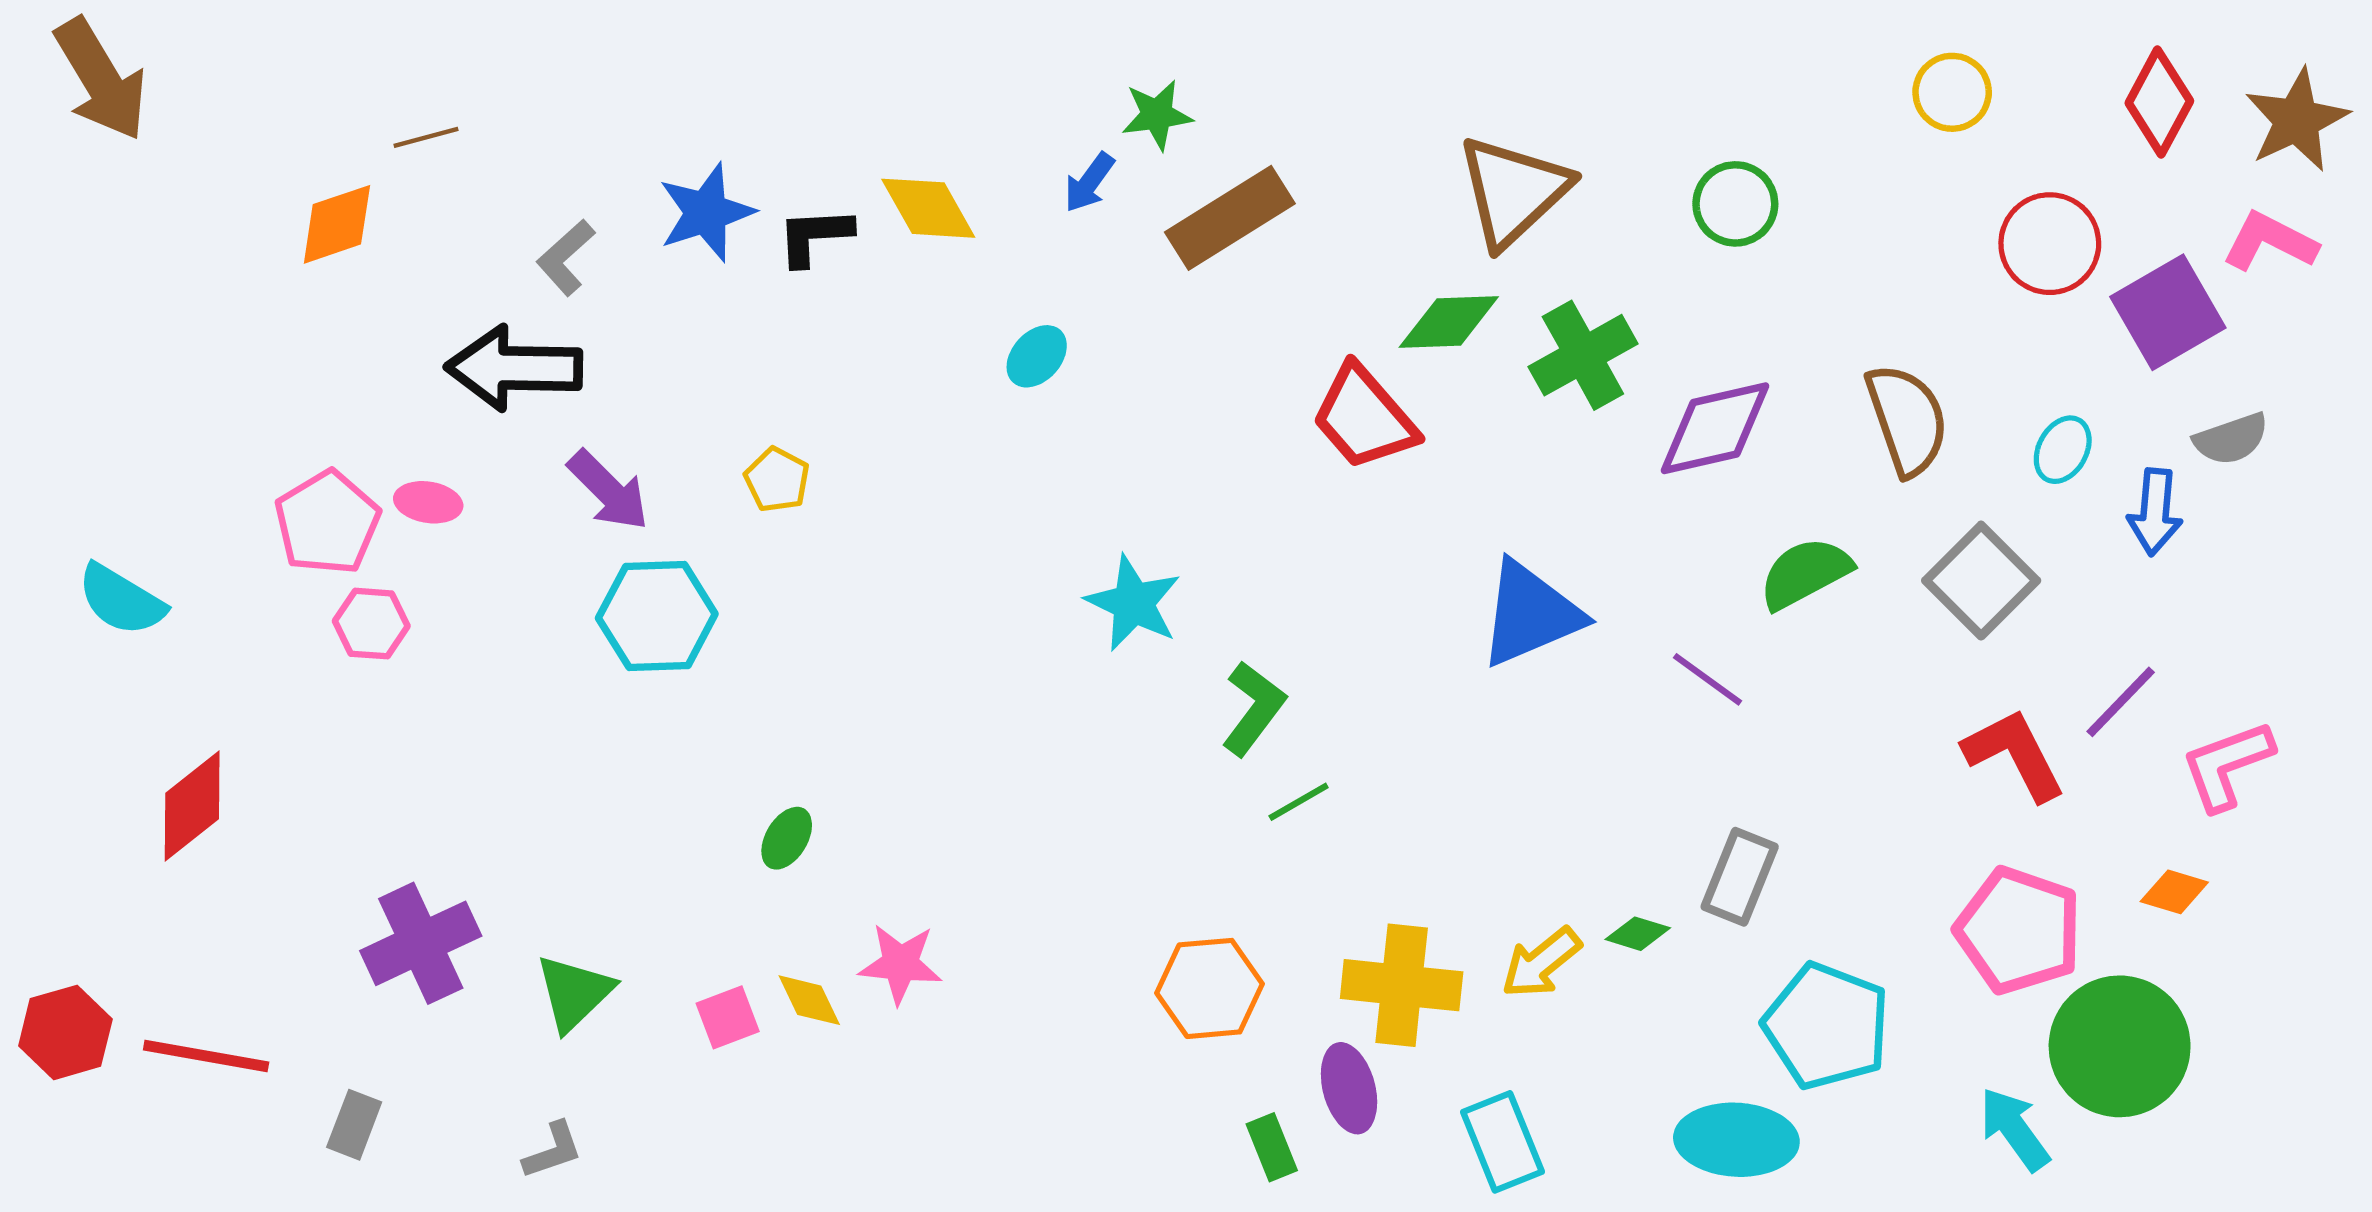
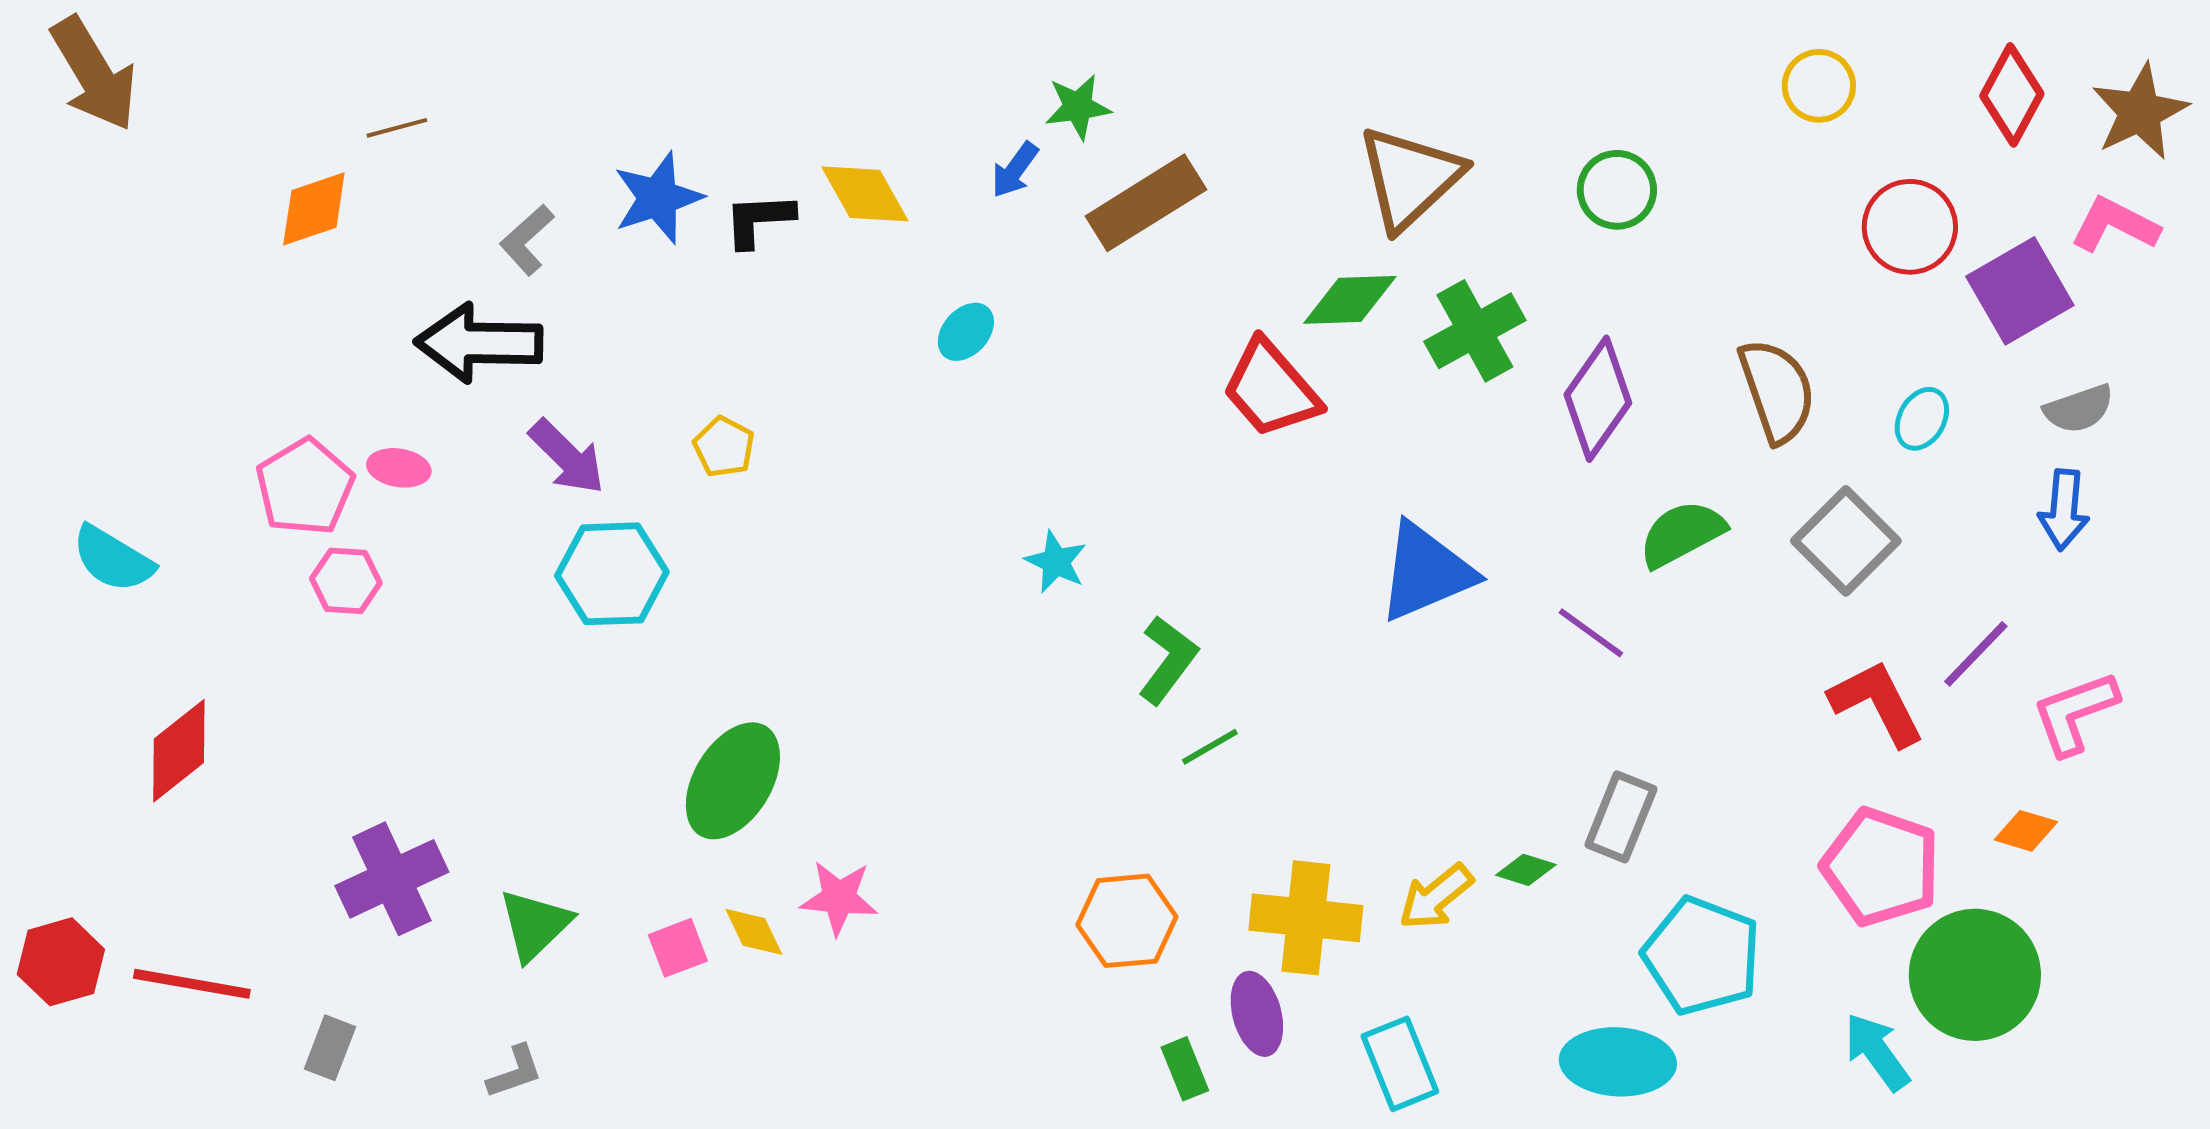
purple diamond: (1715, 428) -> (1598, 399), turned -42
blue arrow: (2155, 512) -> (2064, 510), moved
cyan star: (1133, 603) -> (1056, 562), size x0.7
green ellipse: (787, 838) -> (733, 781), size x2.0

